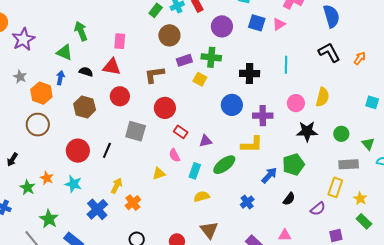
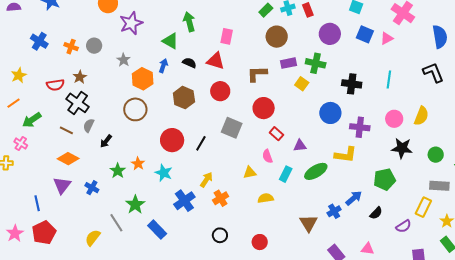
blue arrow: (269, 175) -> (354, 198), moved
yellow semicircle: (202, 196) -> (266, 198), moved
brown triangle: (209, 230) -> (309, 223), moved

